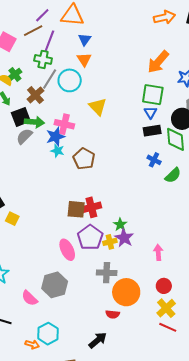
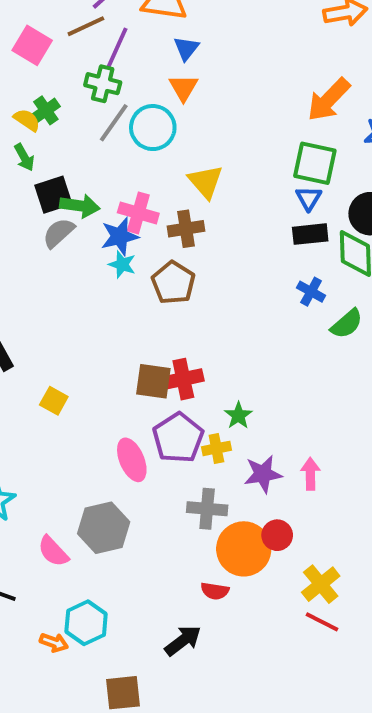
brown cross: (35, 95) -> (186, 229), moved, turned 30
yellow square: (12, 219) -> (54, 401), moved
purple star: (124, 238) -> (263, 474), moved, turned 30
red circle: (164, 286) -> (277, 535), moved

